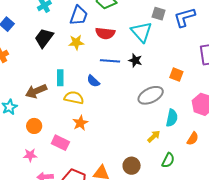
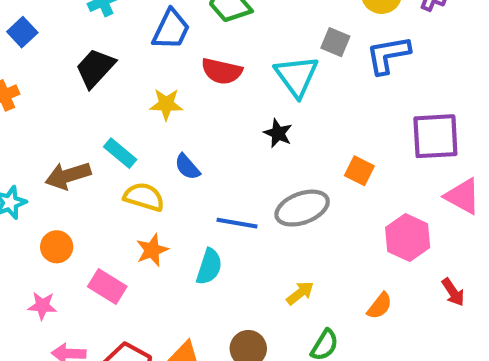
yellow star: (76, 42) -> (166, 104), moved
blue line: (110, 61) -> (237, 223), moved
cyan rectangle: (60, 78) -> (120, 153), turned -56
cyan semicircle: (172, 118) -> (209, 267), moved

